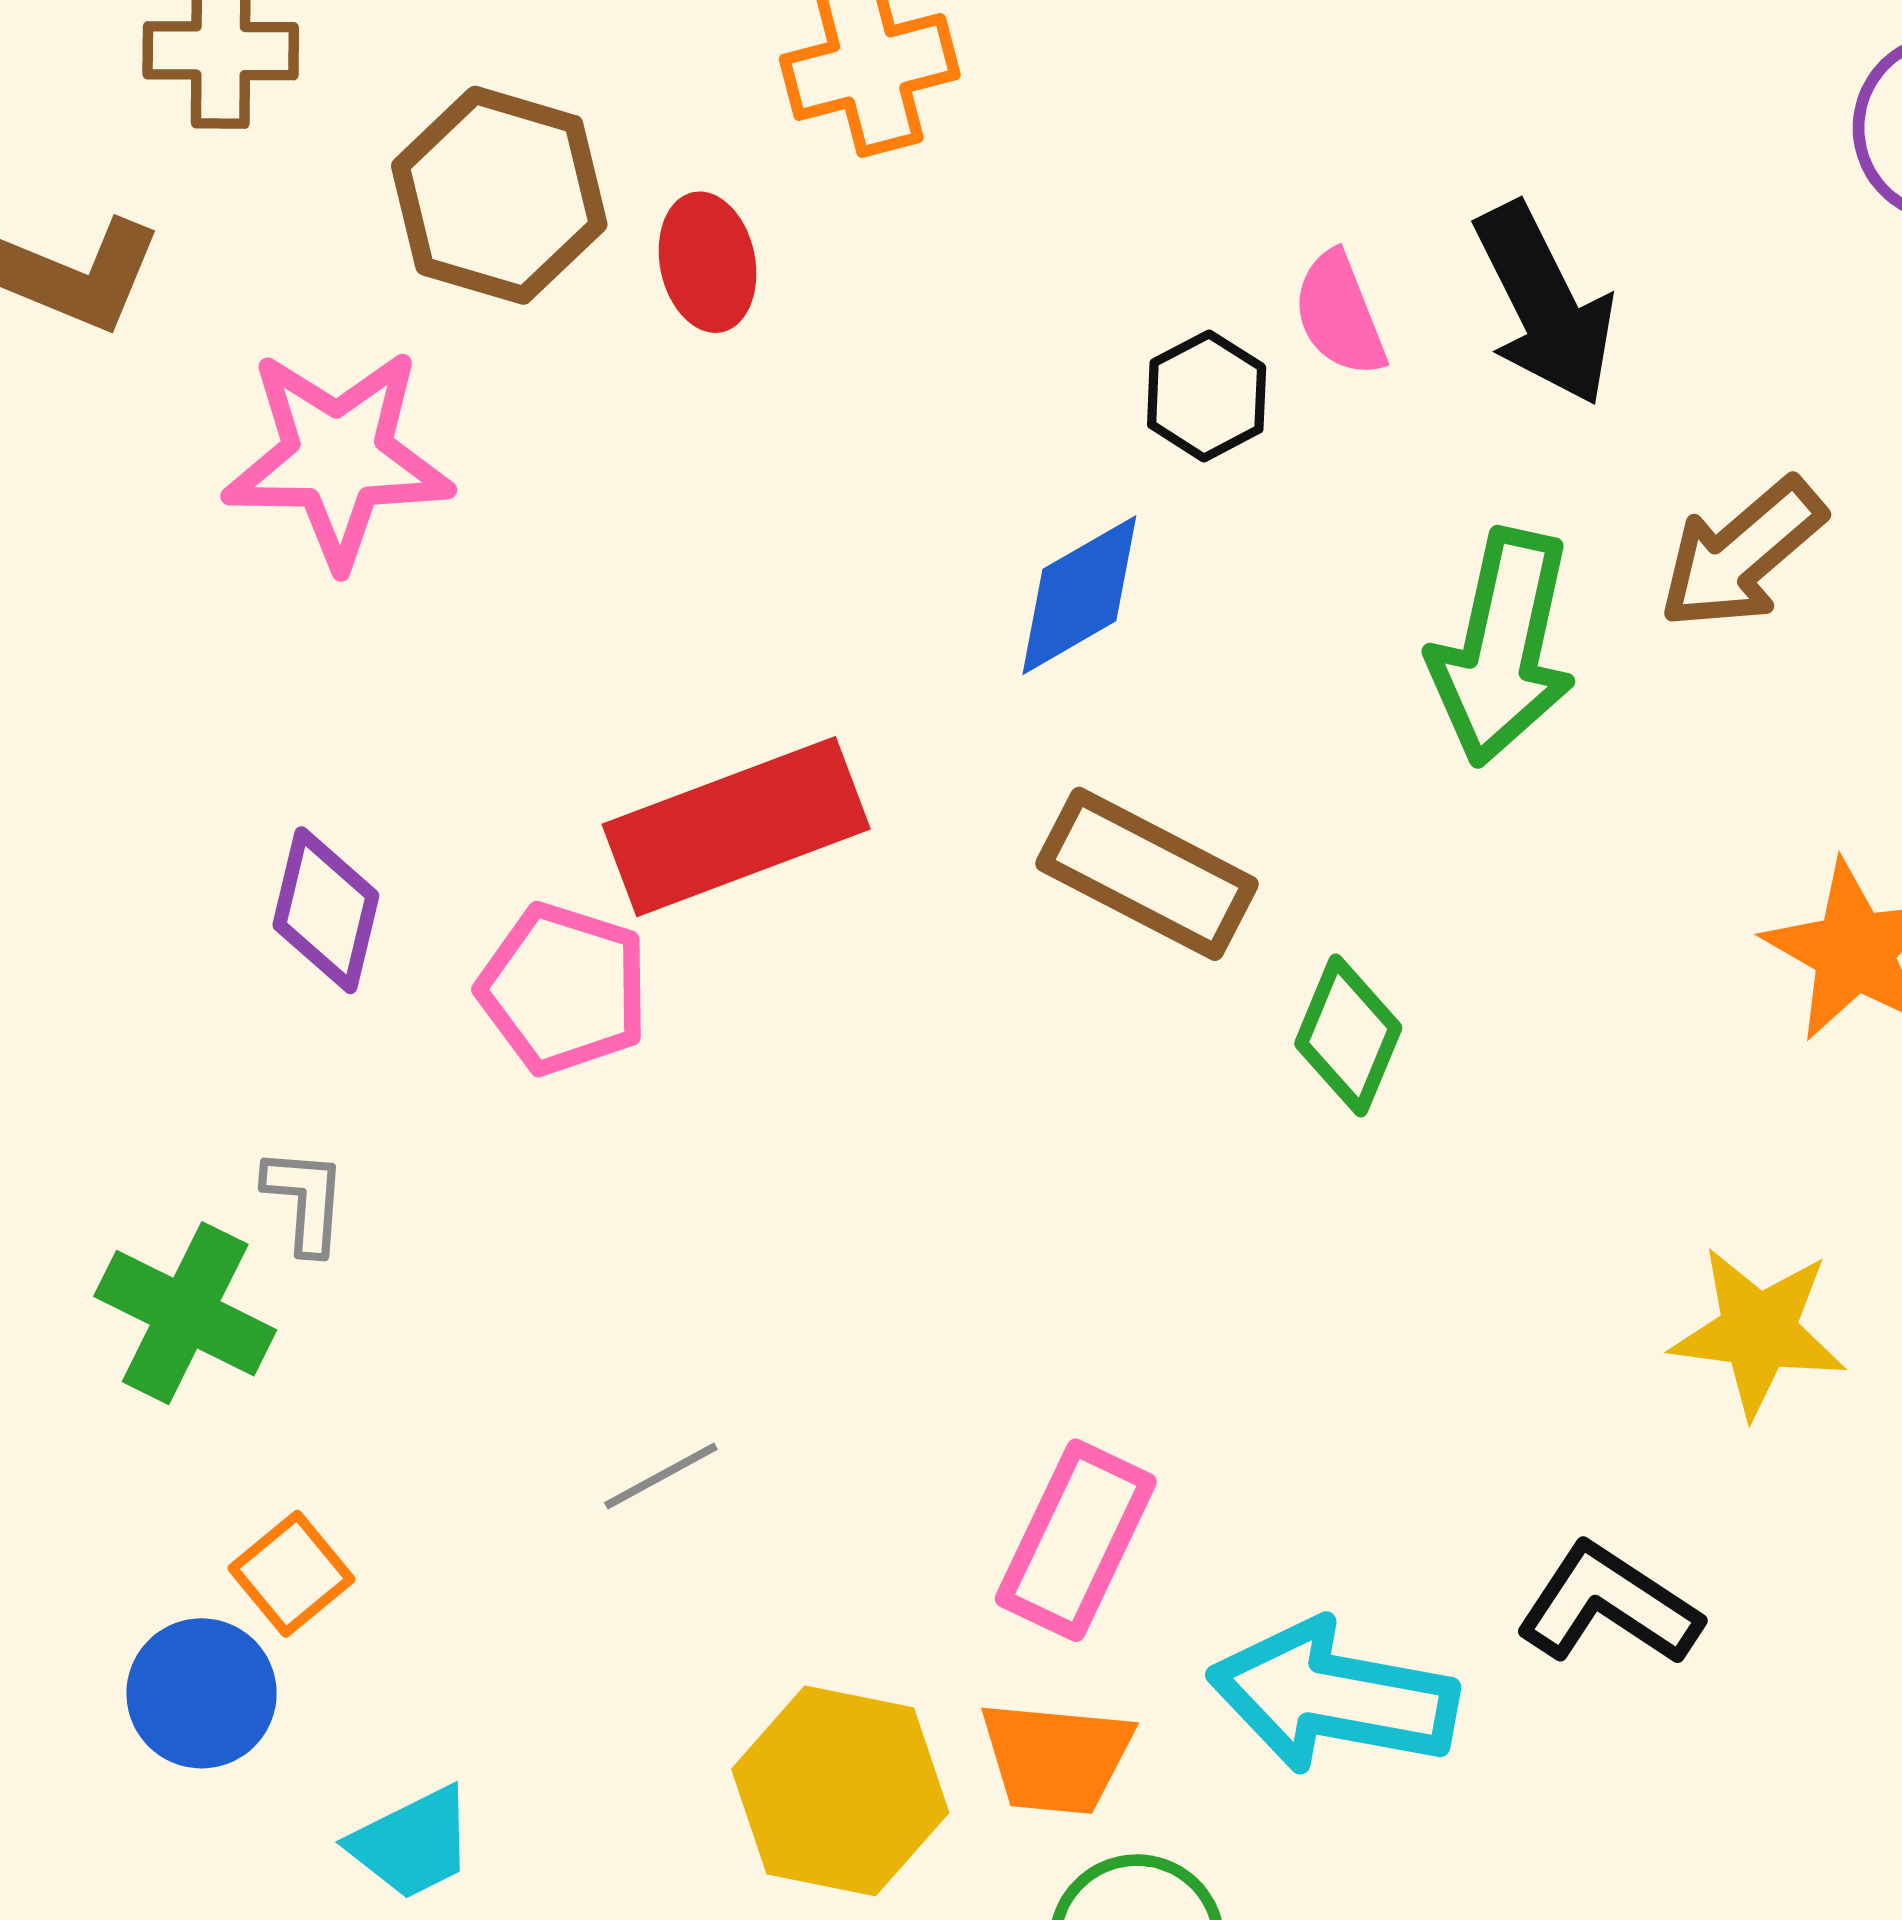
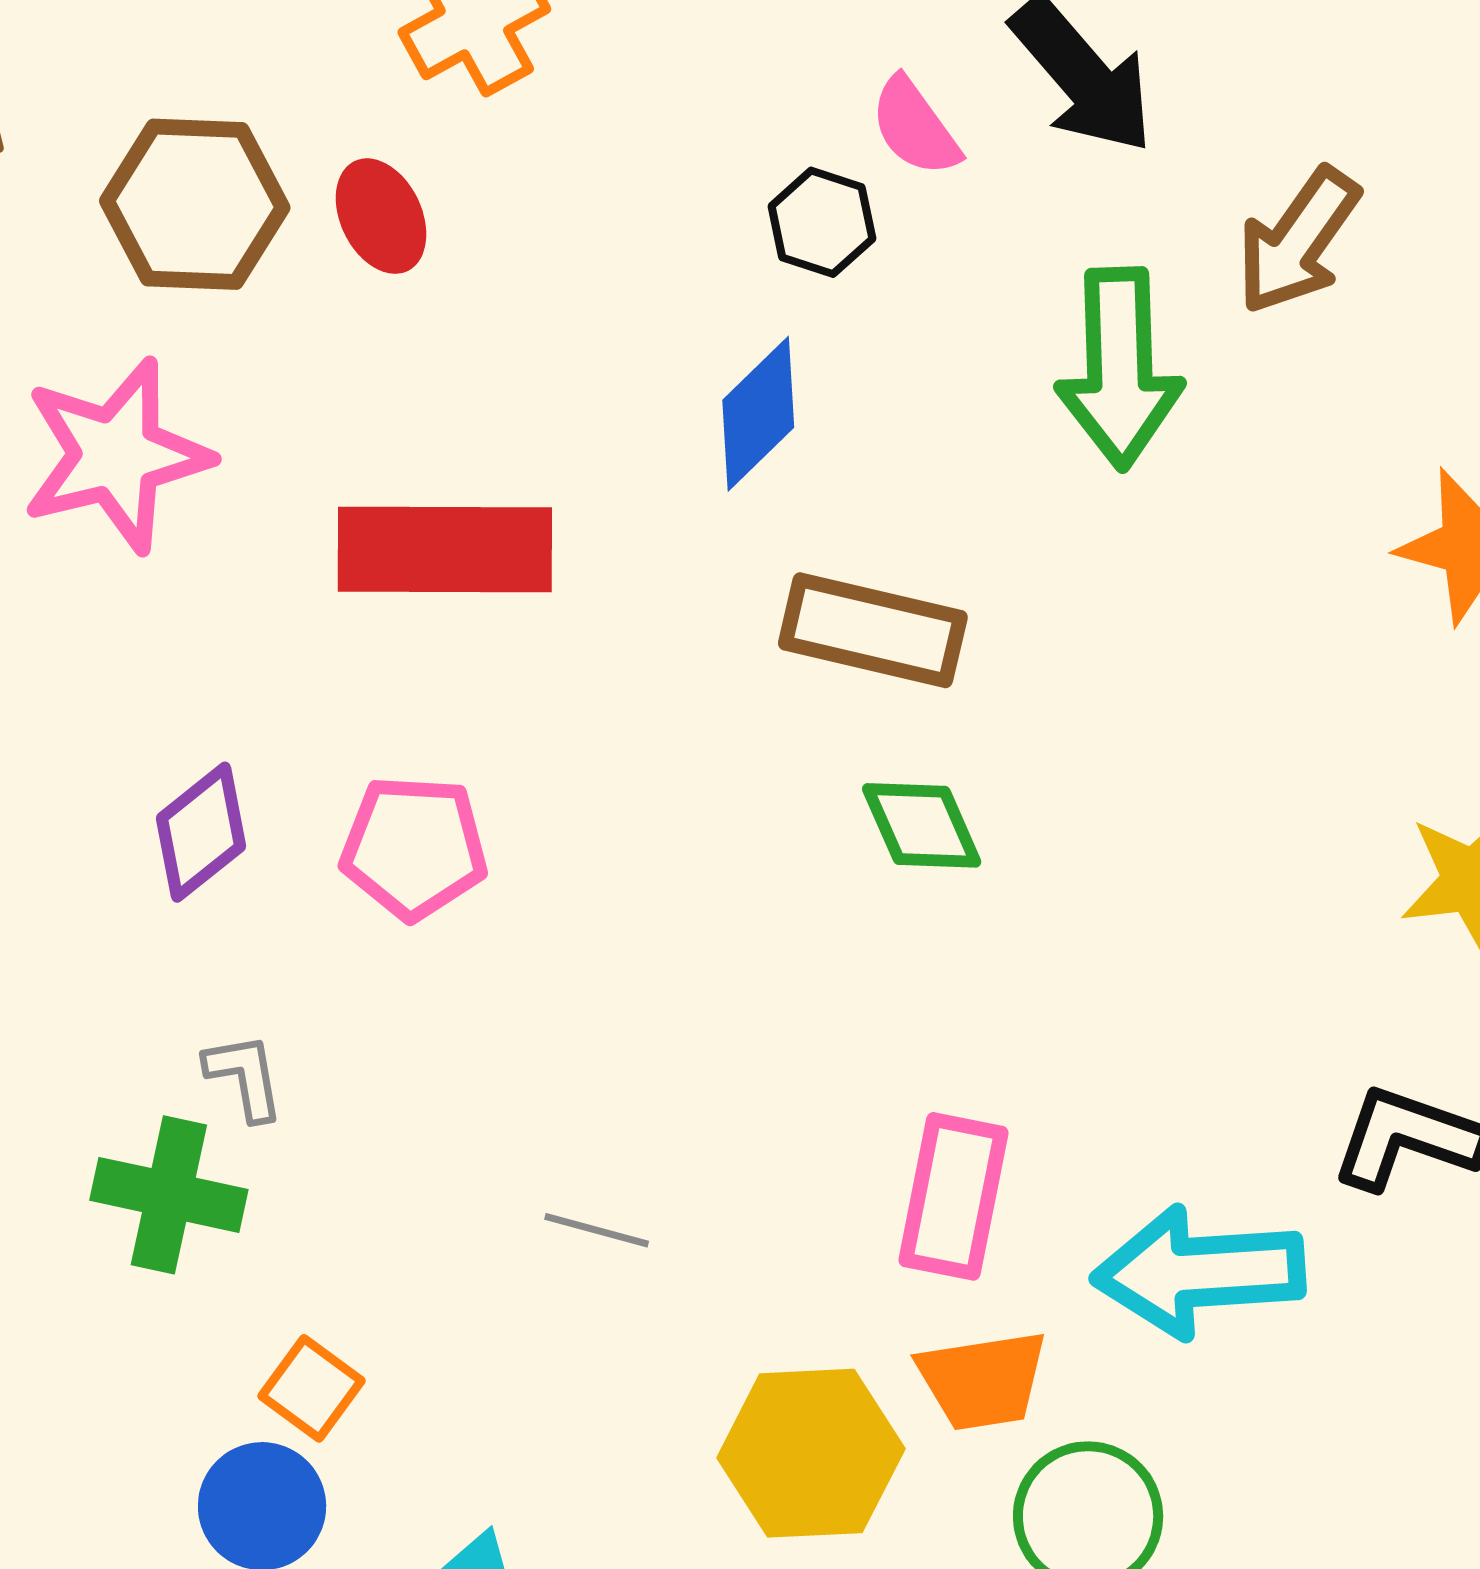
red rectangle: (736, 827) -> (445, 550), moved, turned 35
purple diamond: (326, 910) -> (201, 832), turned 52
green diamond: (1348, 1036) -> (922, 825), moved, turned -32
gray line: (661, 1476) -> (597, 1230), turned 58

